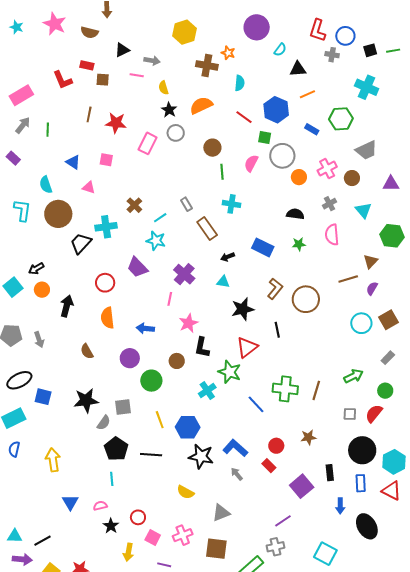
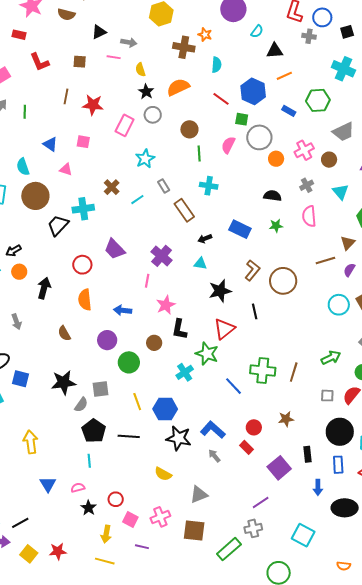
red rectangle: (87, 65) -> (19, 35), moved
cyan star: (156, 241) -> (145, 159), moved, turned 30
black ellipse: (367, 526) -> (345, 508), turned -60

